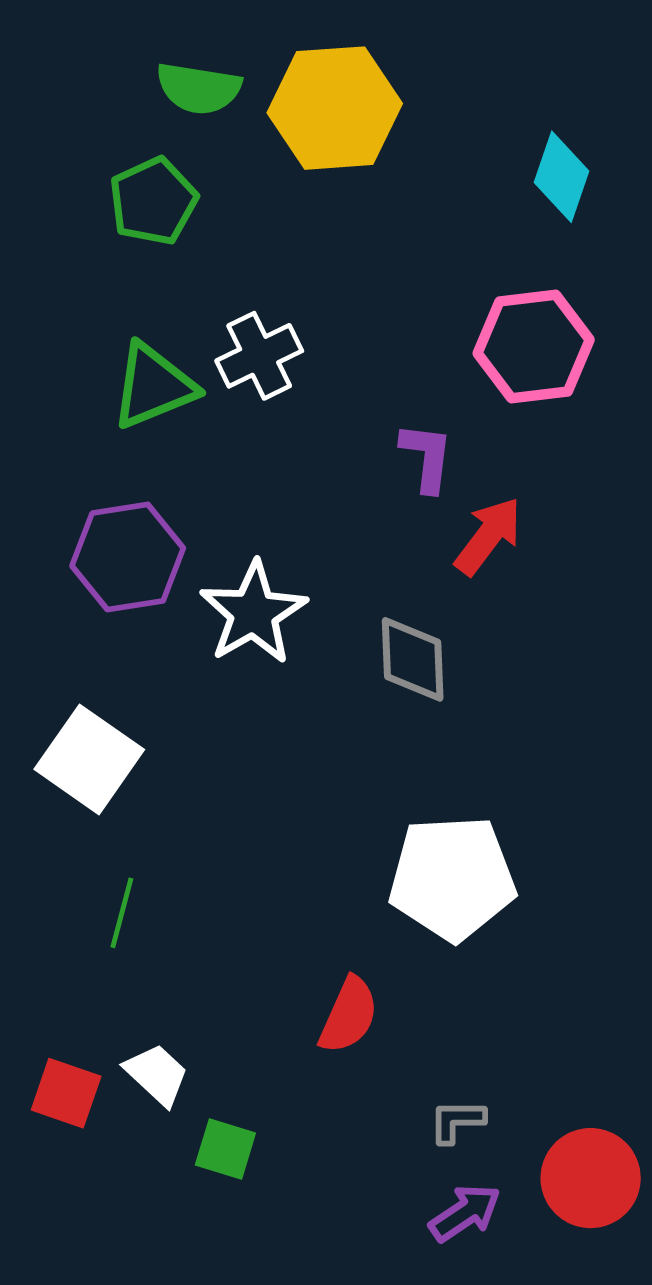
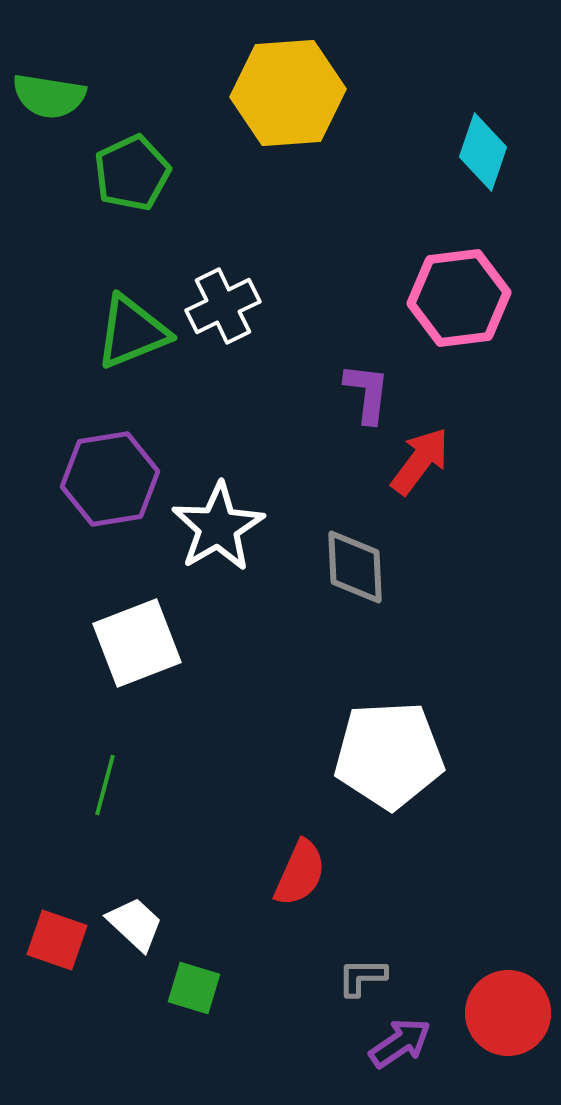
green semicircle: (199, 88) -> (49, 96), moved
white square: (89, 759) -> (137, 643), moved, turned 34
gray L-shape: (457, 1121) -> (362, 977), moved

